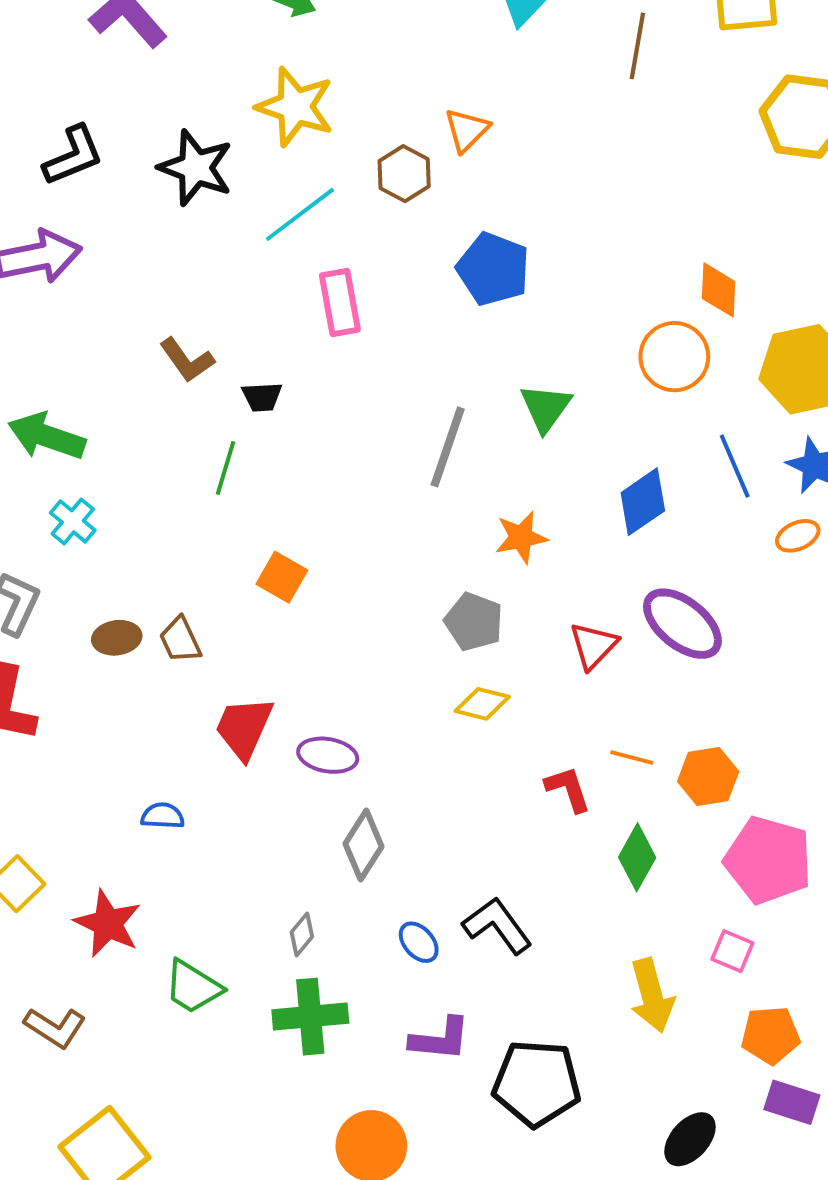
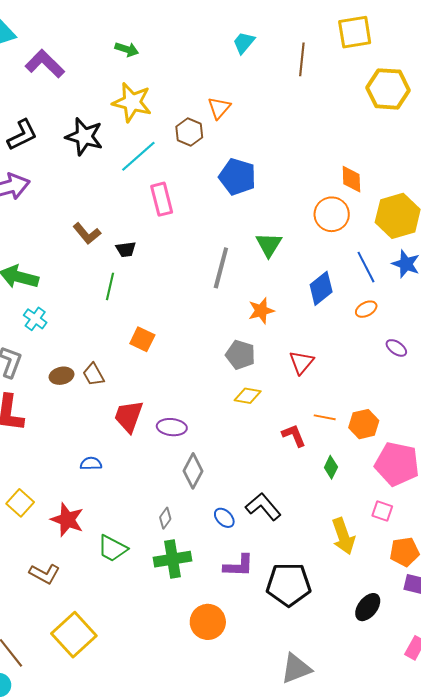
orange ellipse: (798, 536) -> (366, 309), moved
purple ellipse: (682, 624) -> (396, 348), moved, size x0.5
green diamond: (637, 857) -> (331, 467), size x0.7

